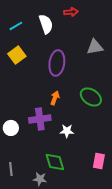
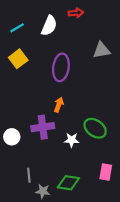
white semicircle: (46, 24) -> (49, 26), turned 42
green ellipse: (91, 97) -> (95, 128), moved
green diamond: (55, 162) -> (68, 183), moved, turned -65
gray line: (11, 169) -> (29, 175), moved

